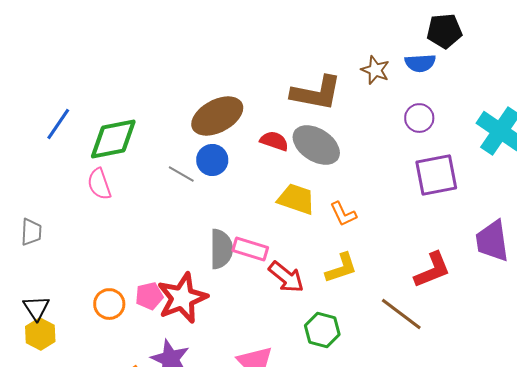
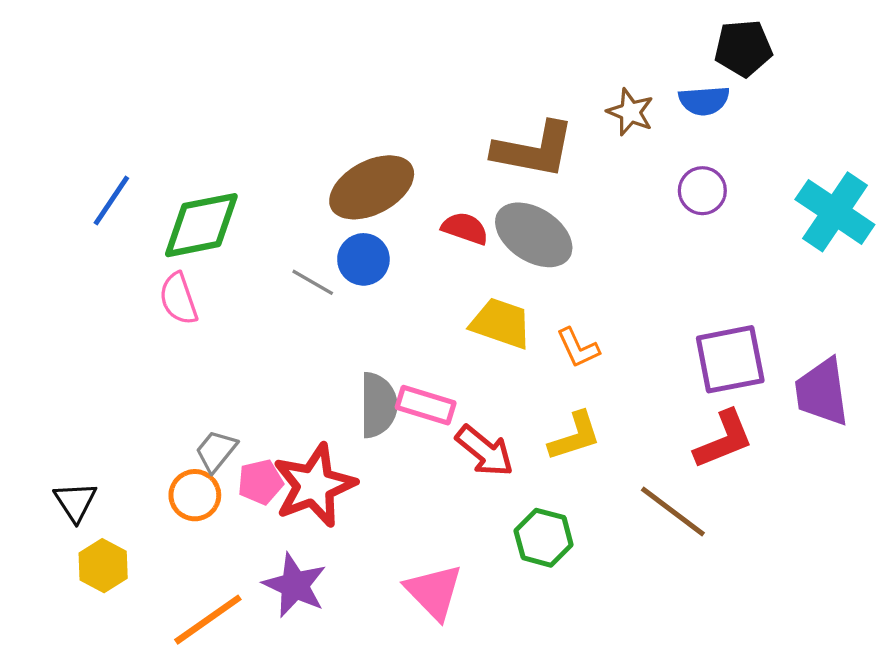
purple square: (436, 175) -> (730, 359), moved
gray trapezoid: (31, 232) -> (216, 451), moved, turned -144
yellow hexagon: (40, 334) -> (103, 566), moved

